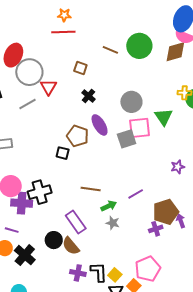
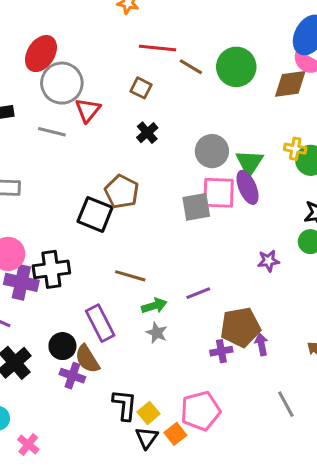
red line: (63, 32) -> (158, 48), moved
gray line: (27, 104) -> (52, 132), turned 36
green triangle: (164, 117) -> (249, 163), moved
purple ellipse: (100, 125) -> (248, 187), moved
black square: (63, 153) -> (95, 214), size x1.6
purple cross: (78, 273) -> (72, 376), moved

